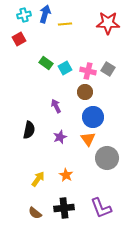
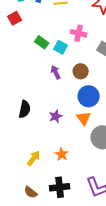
cyan square: (65, 68) -> (61, 47), turned -32
pink cross: (88, 71) -> (79, 33), moved
purple arrow: (56, 106) -> (56, 72), moved

